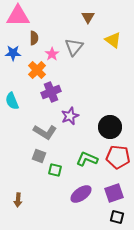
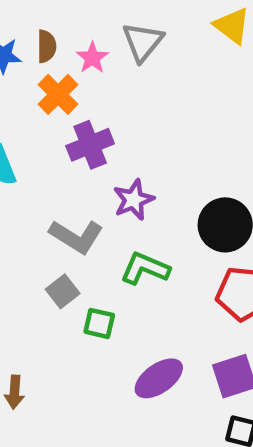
brown semicircle: (34, 38) -> (47, 46), moved
gray square: (39, 156) -> (63, 291), turned 32
green L-shape: (87, 159) -> (145, 268), moved

